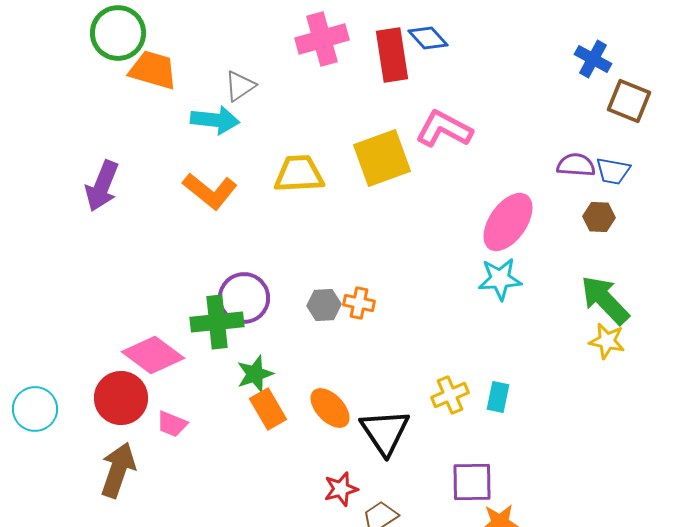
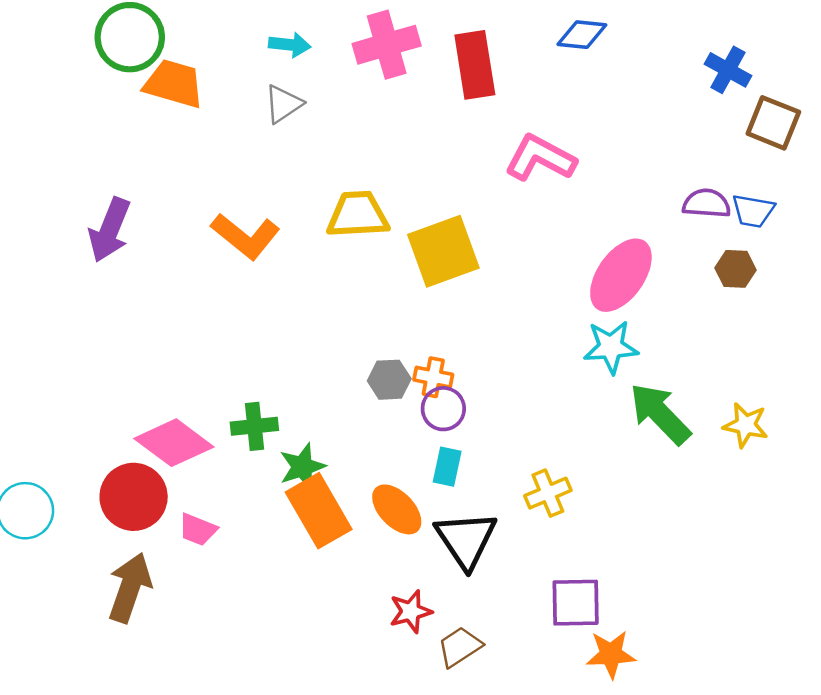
blue diamond: (428, 38) -> (582, 35), moved, turned -42
cyan arrow: (215, 120) -> (290, 45), moved, size x0.7
yellow square: (382, 158) -> (443, 251), moved
purple circle: (244, 298) -> (443, 409), moved, size x0.7
green arrow: (605, 300) -> (660, 414), moved
green cross: (217, 322) -> (254, 426), moved, size x0.7
cyan rectangle: (498, 397) -> (447, 467), moved
orange rectangle: (268, 409) -> (319, 511), size x1.4

